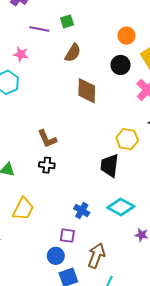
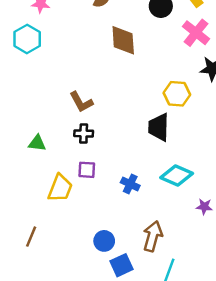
purple square: (67, 236) -> (87, 170), moved

